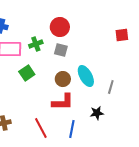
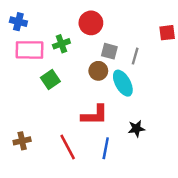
gray square: (61, 50) -> (109, 51), moved
brown circle: (63, 79) -> (98, 71), moved
gray line: (111, 87) -> (135, 56), moved

